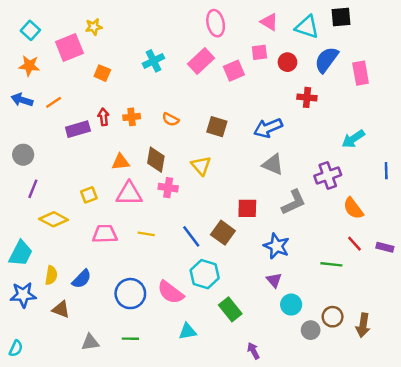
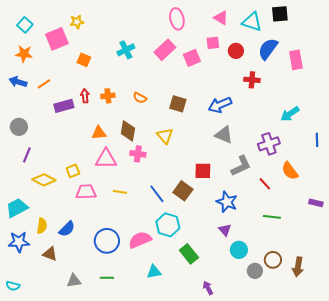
yellow square: (89, 195) -> (73, 171), moved
red line: (354, 244) -> (265, 184), moved
cyan trapezoid: (21, 253) -> (17, 208), turned -145
pink semicircle: (171, 292) -> (140, 240), turned 120
cyan semicircle: (16, 348) -> (13, 286), turned 80

